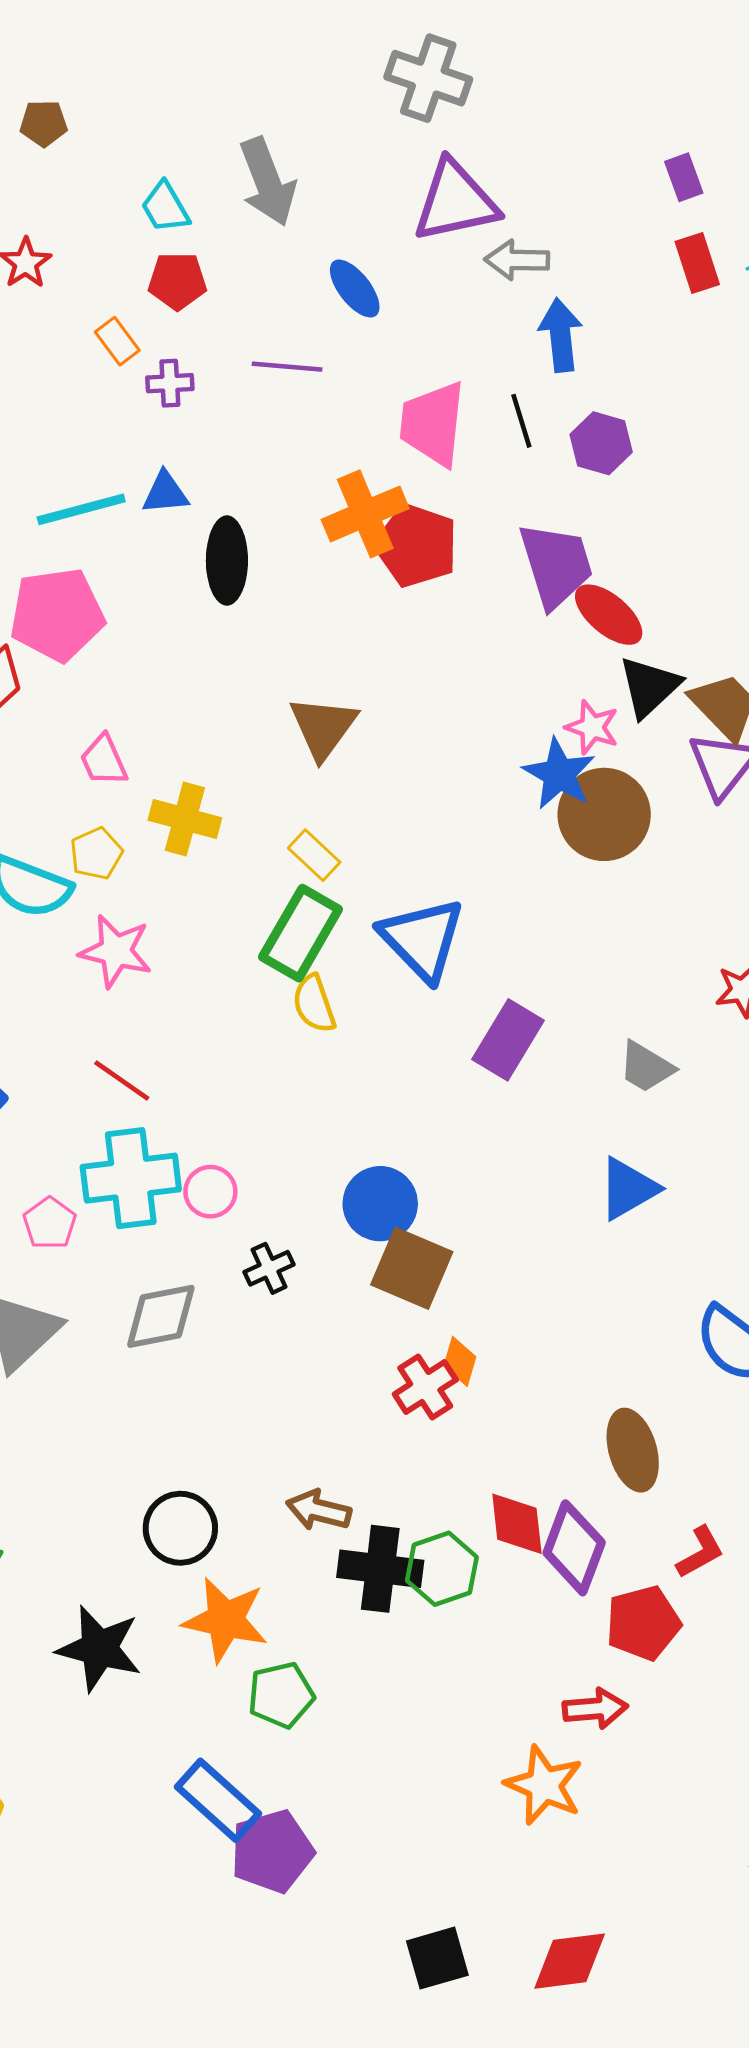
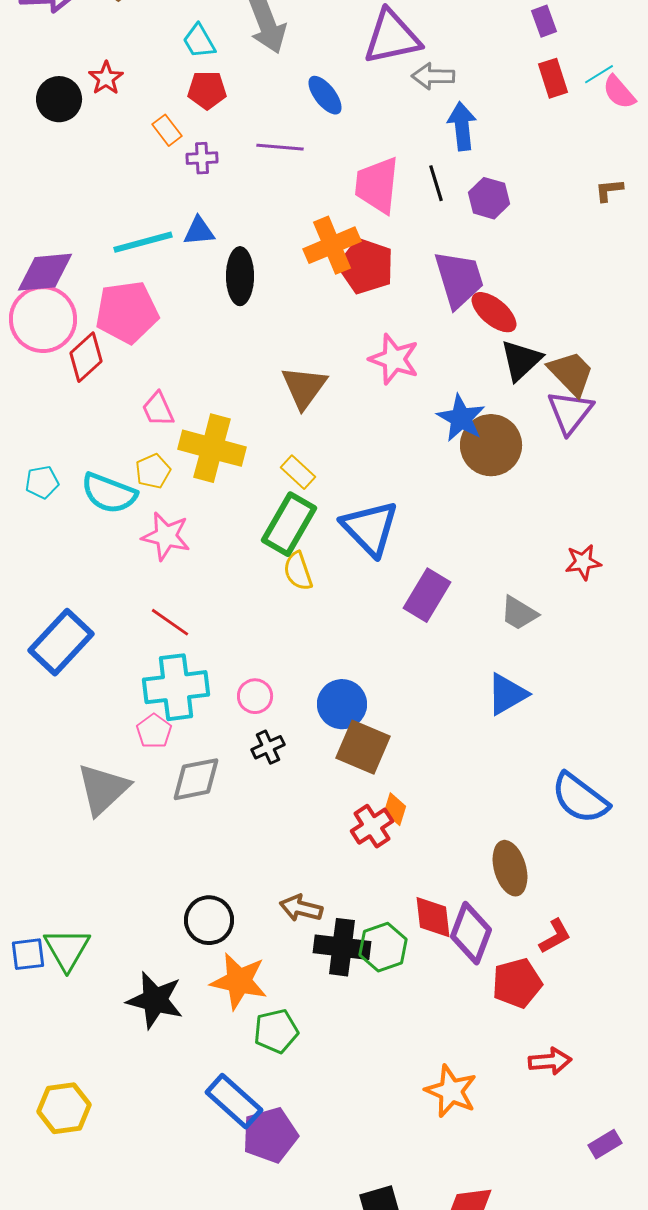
pink star: (592, 727) -> (394, 359), moved, size x1.4
yellow cross: (185, 819) -> (212, 448), size x1.4
pink circle: (210, 1192) -> (255, 696), moved
pink pentagon: (50, 1223) -> (154, 731), moved
red arrow: (595, 1709) -> (550, 1061), moved

